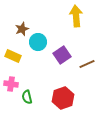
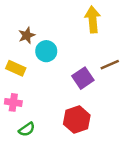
purple square: (62, 55) -> (83, 78), moved
brown line: (87, 64) -> (110, 65), moved
green semicircle: (27, 97) -> (27, 129), moved, turned -112

